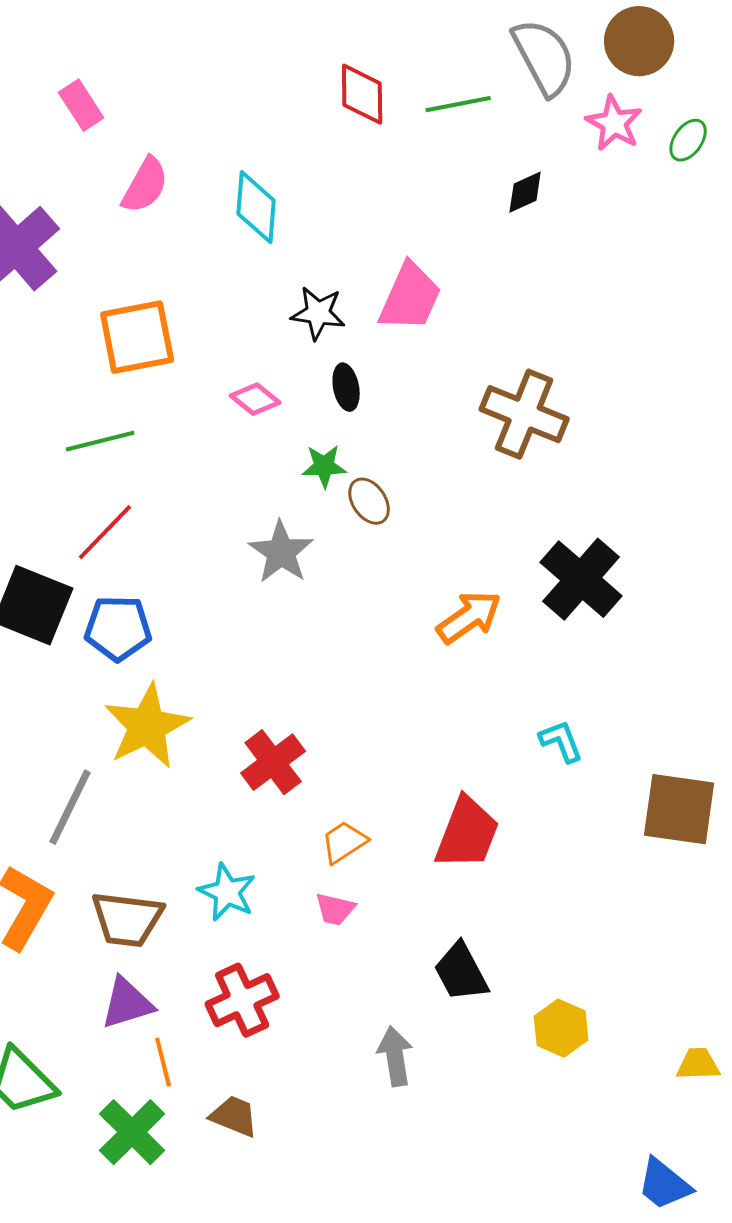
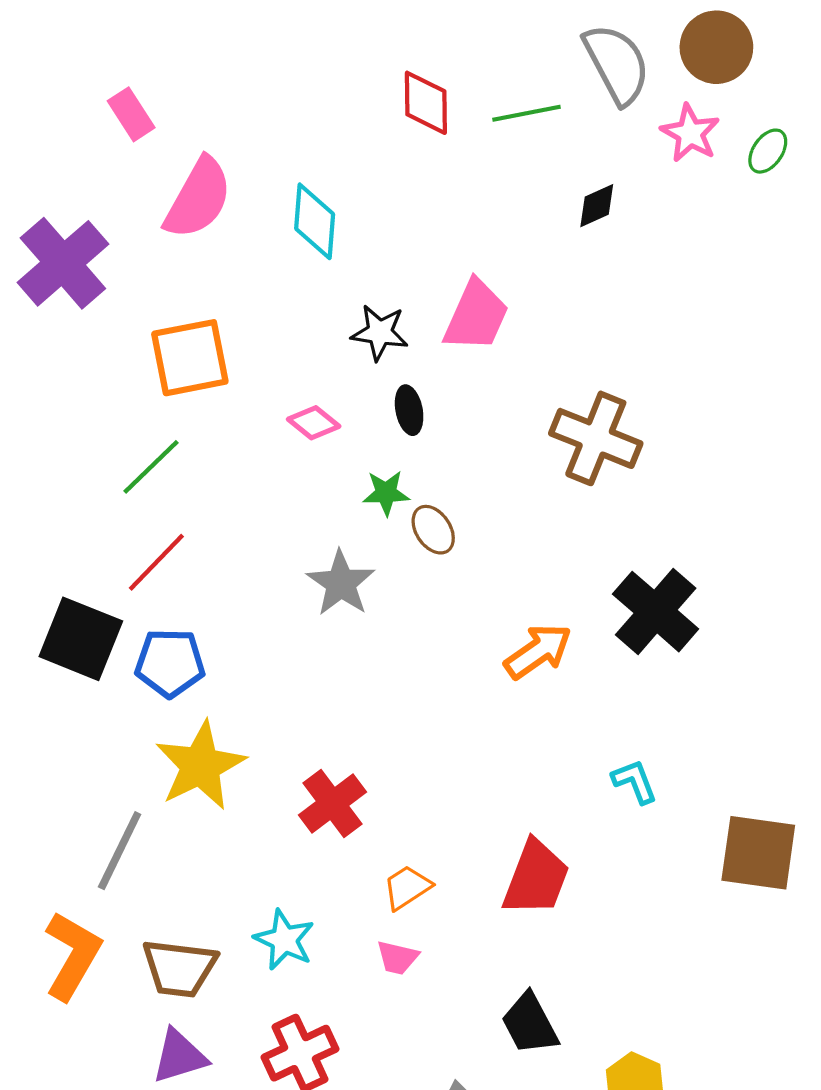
pink semicircle: (145, 185) -> (198, 198), size x1.4
green line: (100, 441) -> (151, 467), turned -30

